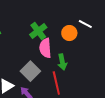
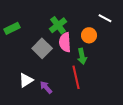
orange circle: (69, 33) -> (89, 35), moved
gray square: (30, 71) -> (42, 48), moved

